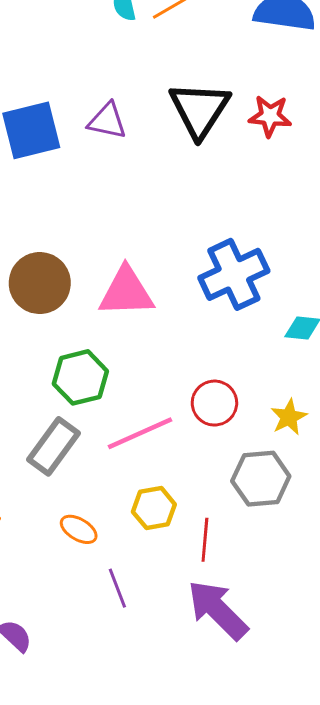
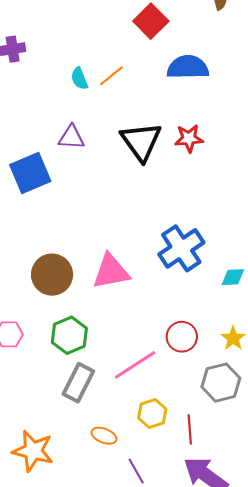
purple triangle: (107, 121) -> (71, 137), moved
green hexagon: (80, 377) -> (69, 335), moved

